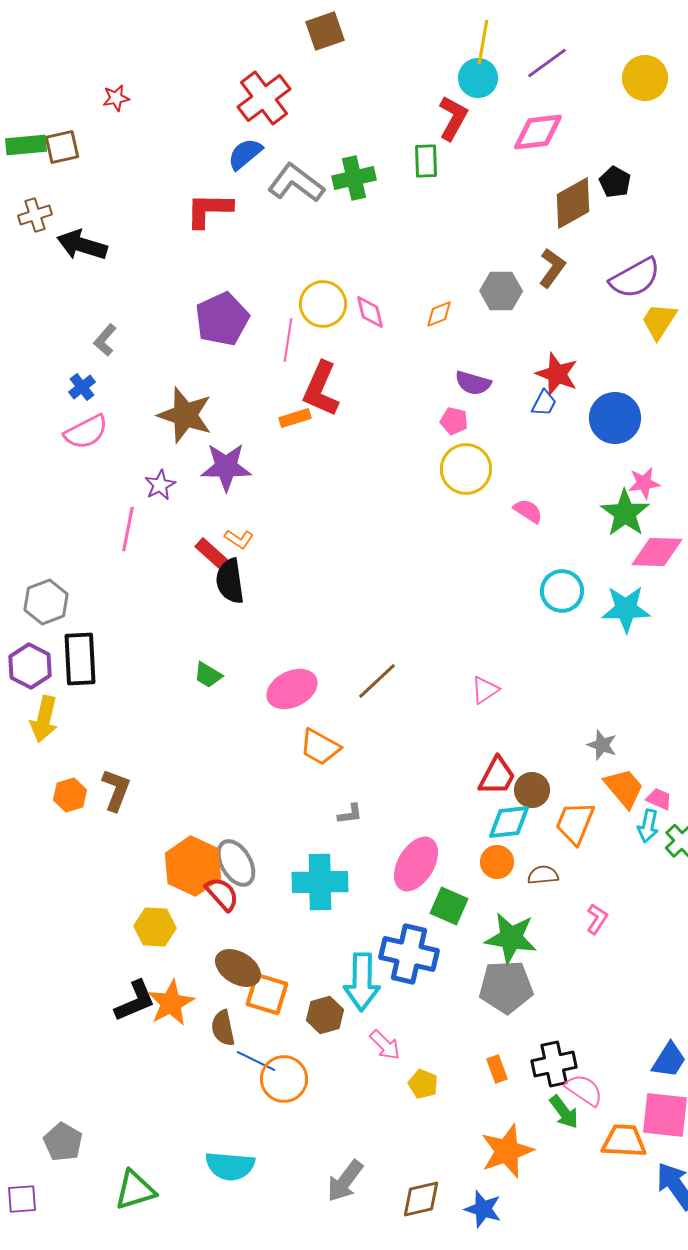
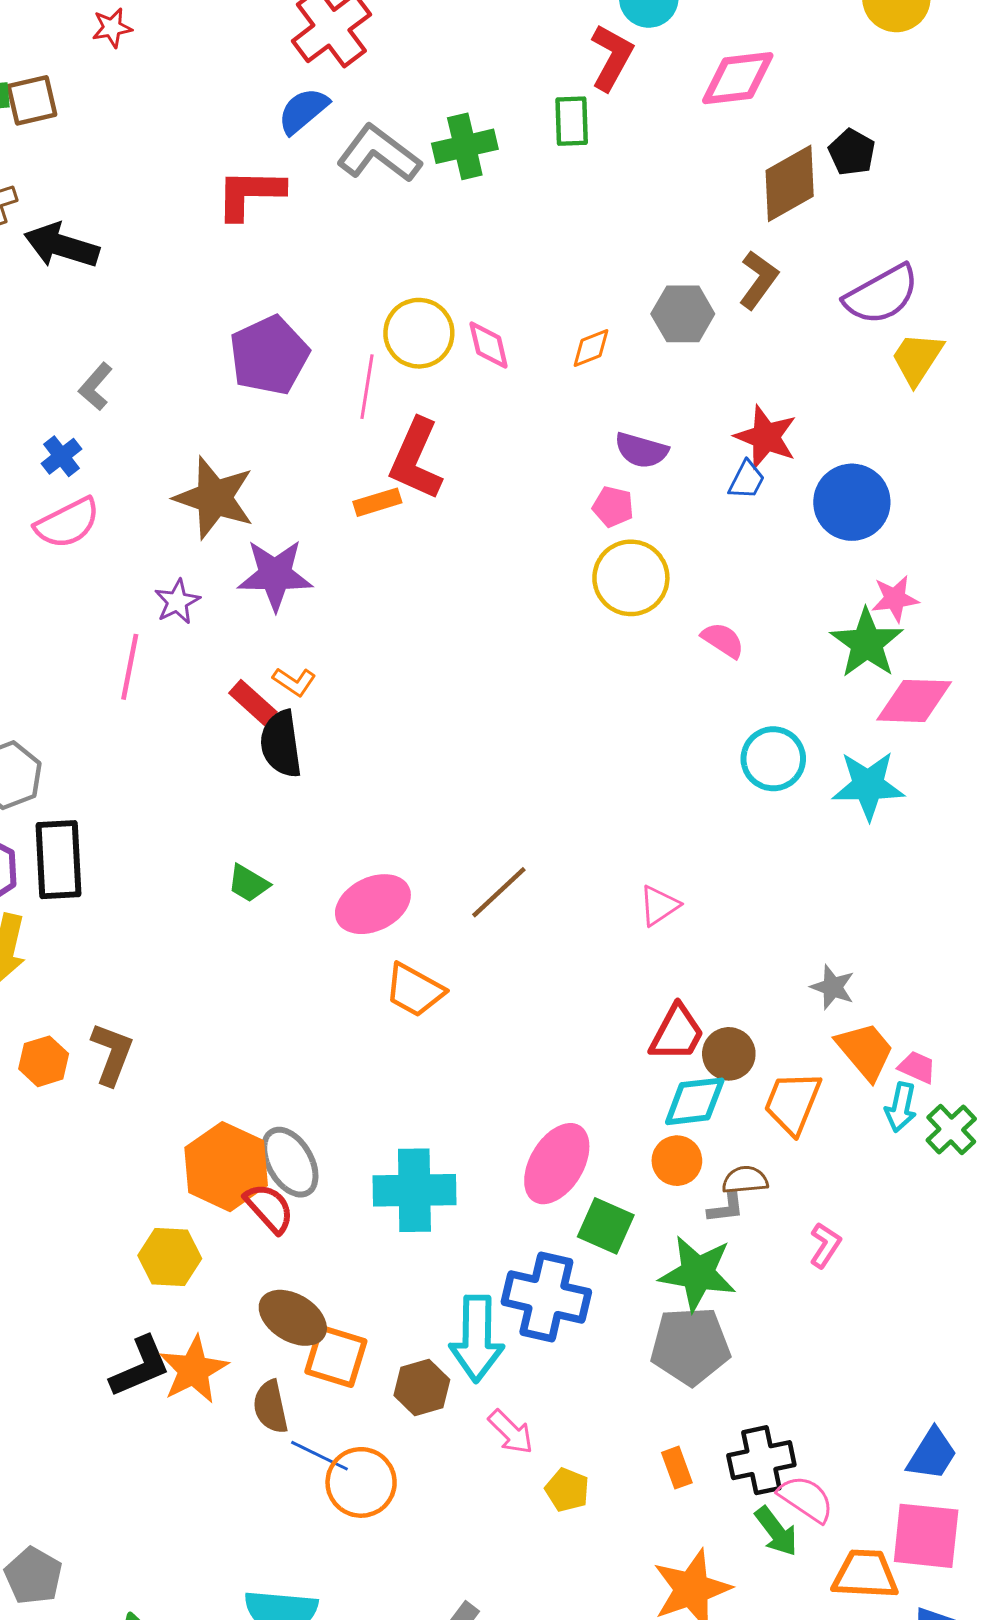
gray L-shape: (350, 814) -> (726, 1208), moved

